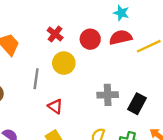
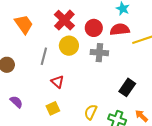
red cross: (55, 34) -> (64, 20), size x1.5
gray cross: (108, 95) -> (99, 53), moved

